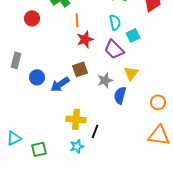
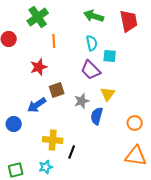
cyan square: (133, 35) -> (110, 56), turned 32
red star: (85, 39) -> (39, 67), moved
blue circle: (37, 77) -> (14, 124), moved
cyan star: (77, 146) -> (46, 167), moved

